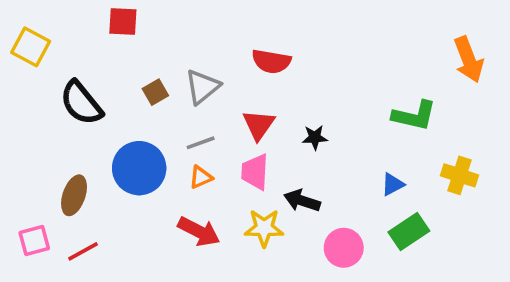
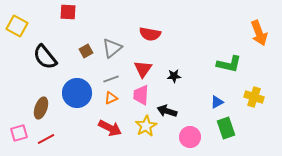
yellow star: (264, 228) -> (146, 126), turned -30
green rectangle: (409, 231) -> (226, 128), turned -75

